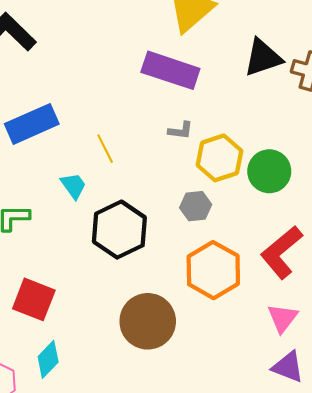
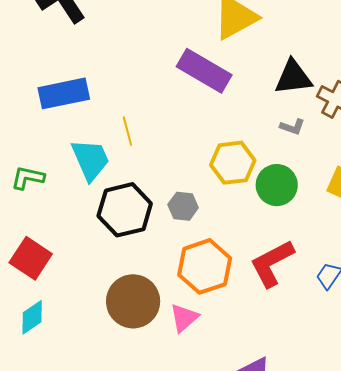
gray L-shape: (181, 130) -> (292, 127), moved
cyan trapezoid: (73, 186) -> (90, 160), size x1.6
gray hexagon: (196, 206) -> (183, 206), moved
pink triangle: (282, 318) -> (184, 318), moved

